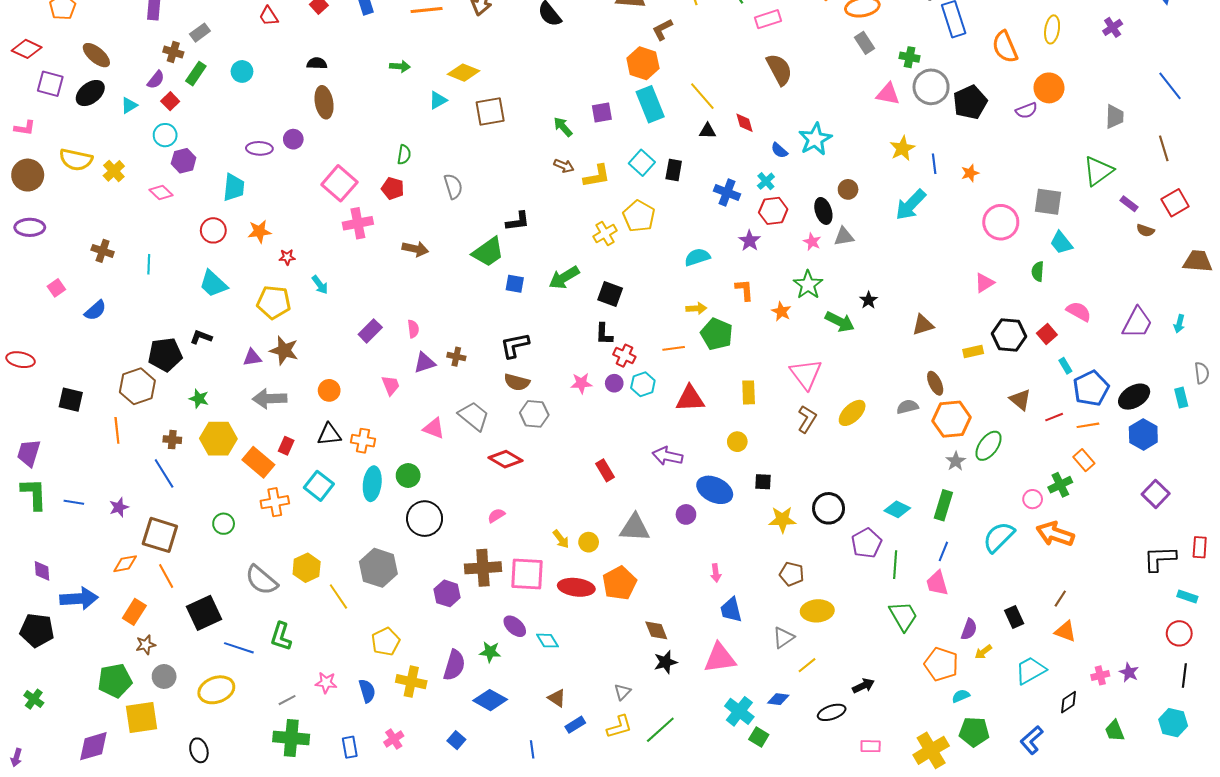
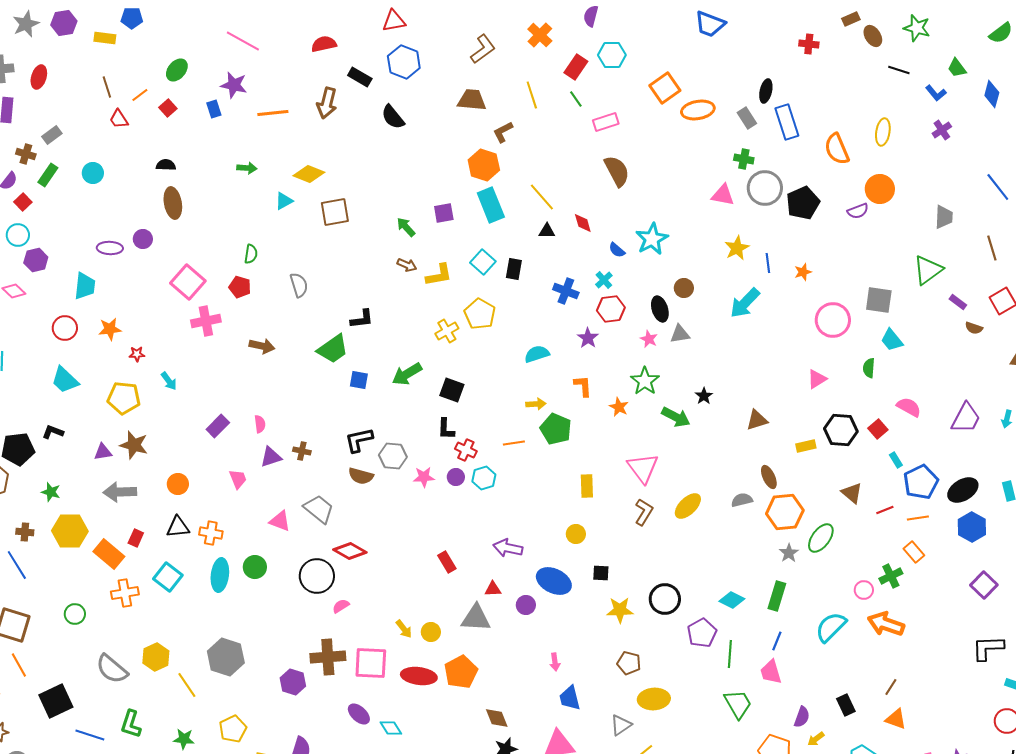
gray rectangle: (864, 43) -> (747, 118), moved
red triangle: (690, 399) -> (493, 589), moved, size x0.6
gray hexagon: (534, 414) -> (393, 456), moved
black circle: (425, 519) -> (317, 576), moved
green star: (490, 652) -> (184, 739), moved

